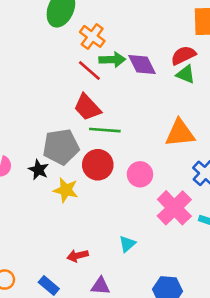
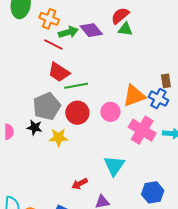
orange triangle: (180, 133) -> (134, 96), moved
cyan triangle: (127, 244) -> (114, 166), size x1.6

